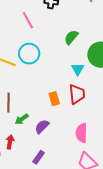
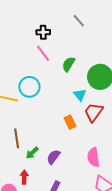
pink line: (28, 20) -> (43, 53), moved
red trapezoid: (77, 94) -> (94, 112), moved, turned -130
orange rectangle: (54, 99) -> (70, 122), moved

